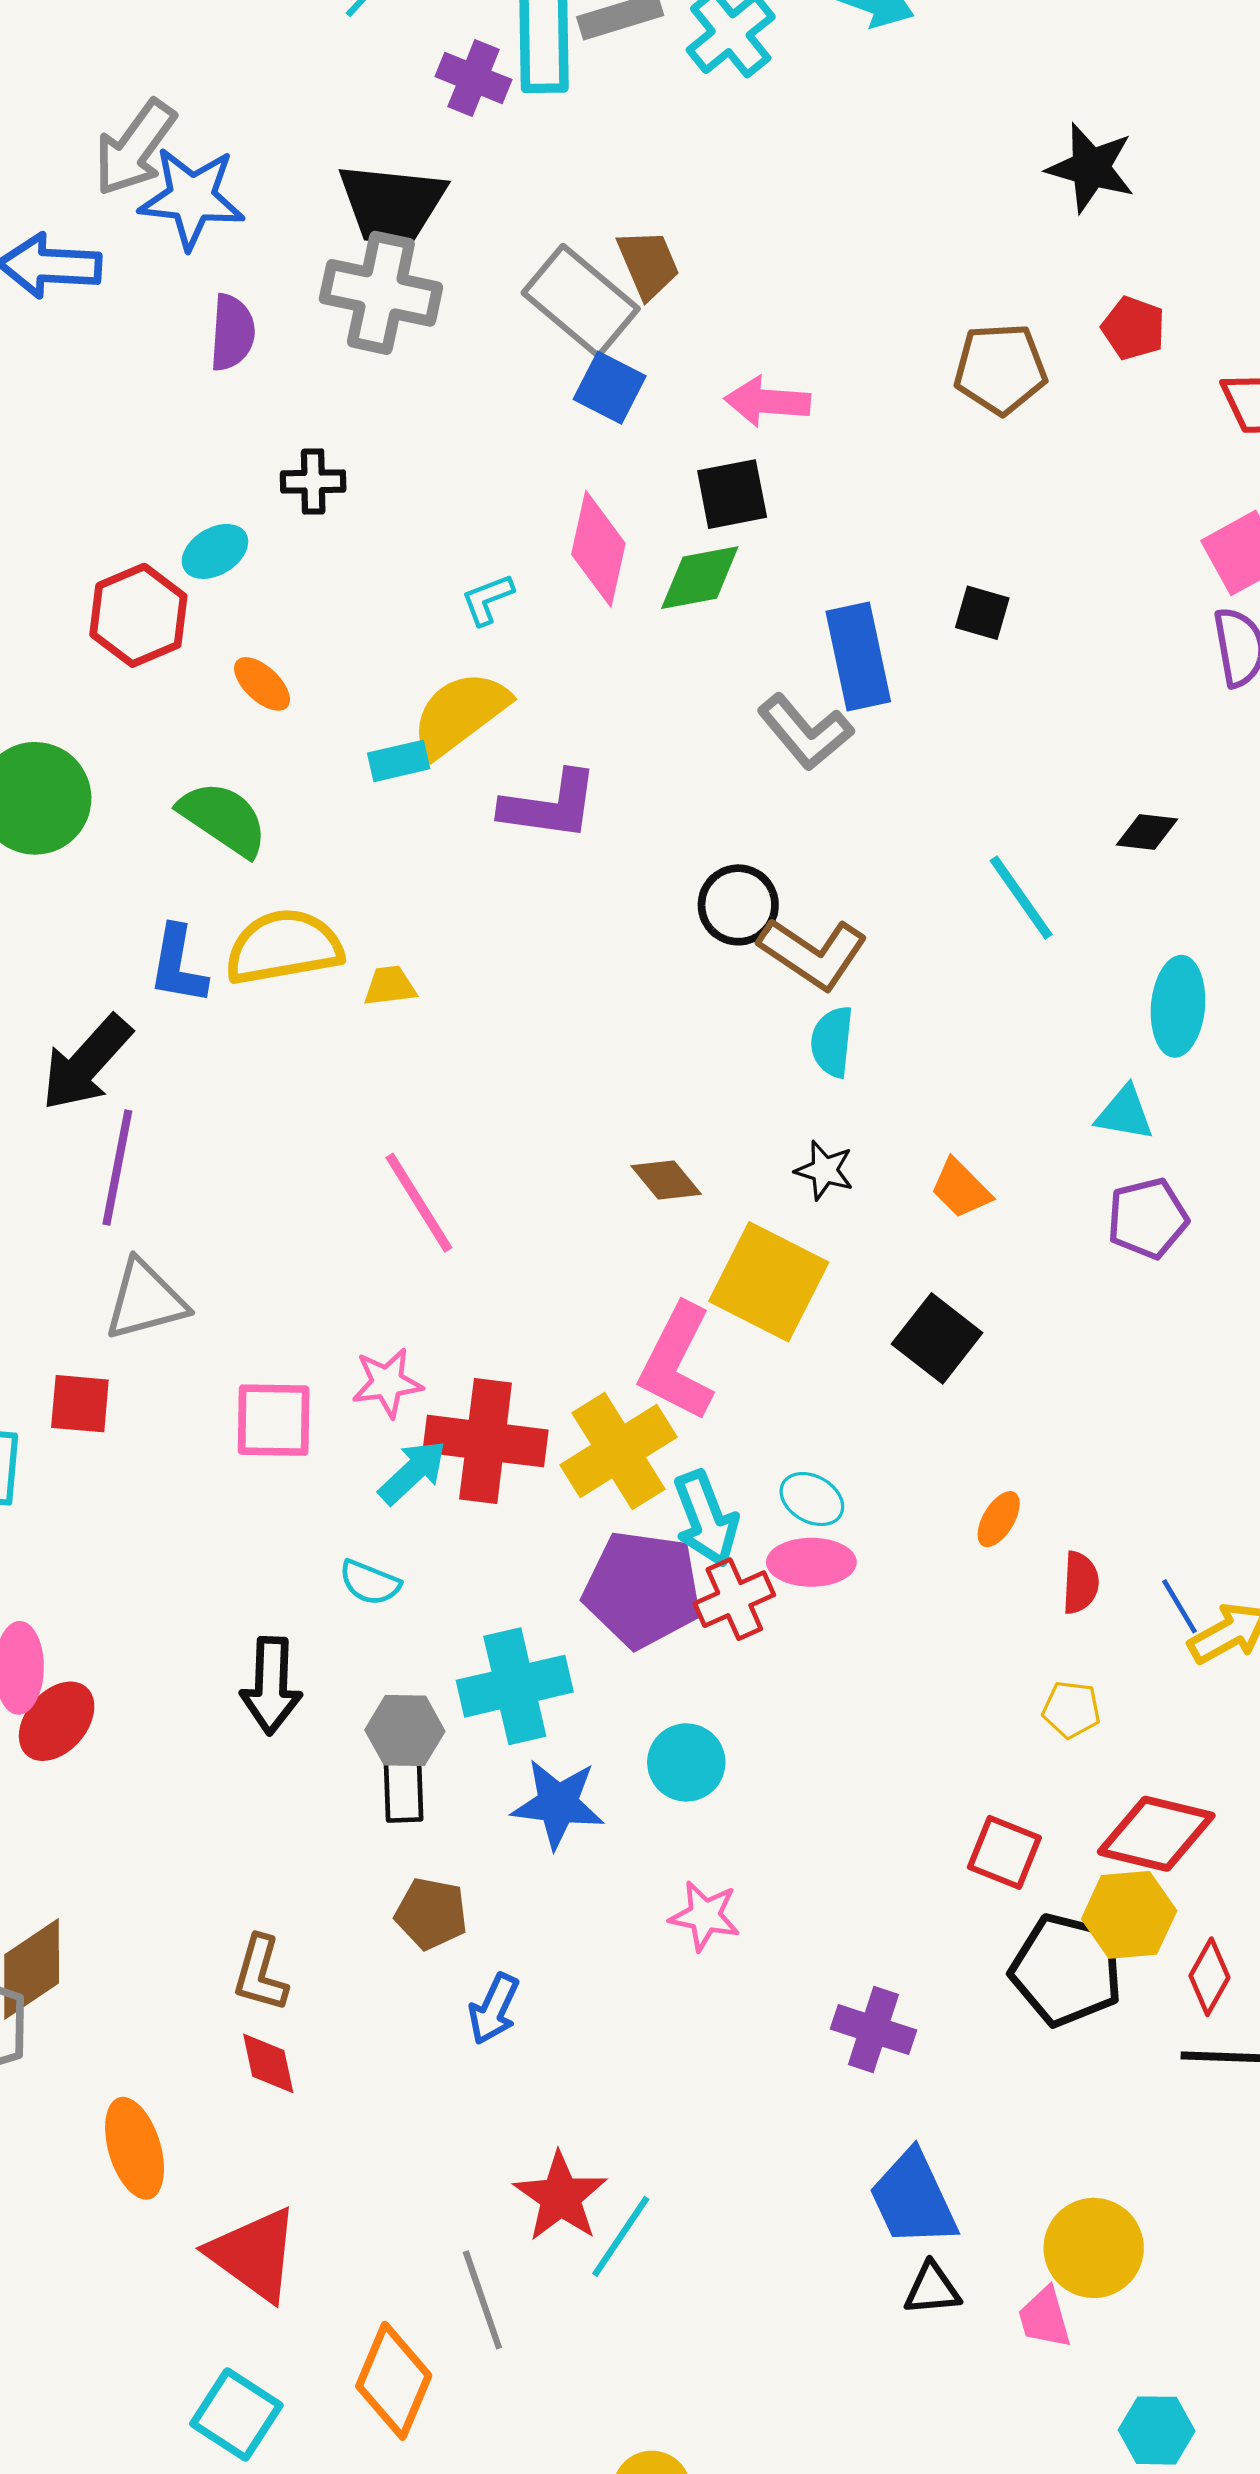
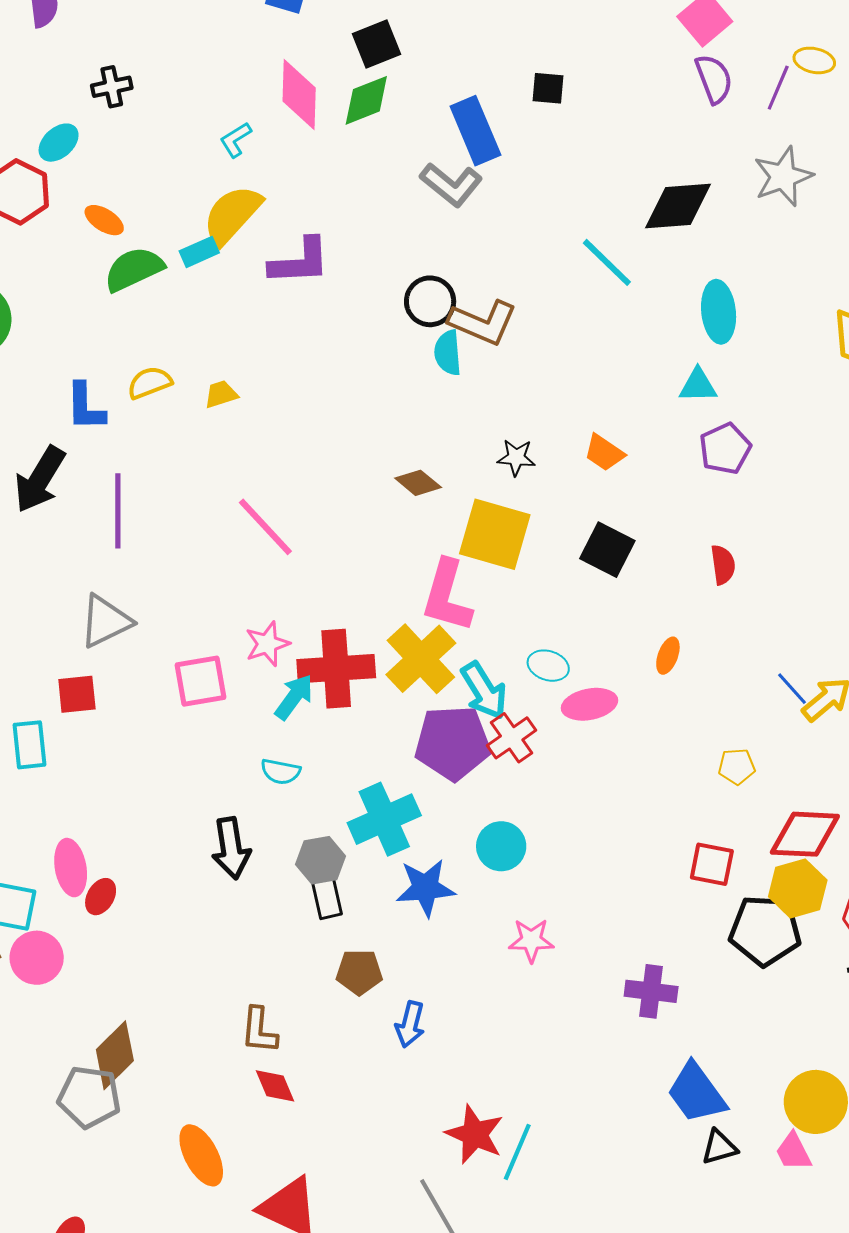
green semicircle: (223, 819) -> (134, 269), moved, turned -48
black diamond: (1147, 832) -> (678, 206), size x1.8
yellow semicircle: (284, 947) -> (150, 383), size x0.6
cyan semicircle: (832, 1042) -> (448, 353), moved
purple line: (117, 1167) -> (118, 511), moved
pink ellipse: (811, 1562) -> (589, 704), moved
red semicircle: (1080, 1583) -> (723, 565), moved
red ellipse: (57, 1721) -> (101, 897), size x0.7

